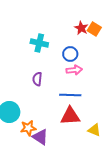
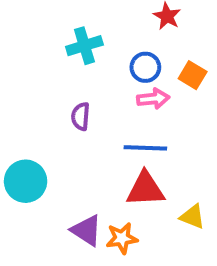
orange square: (94, 29) -> (193, 75), moved
cyan cross: (39, 43) -> (84, 46), turned -30
orange star: (28, 128) -> (122, 238), moved

